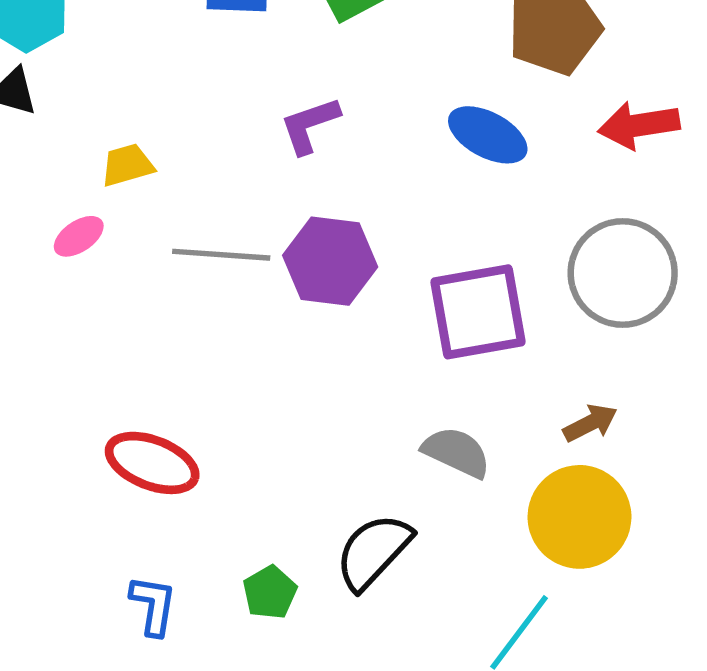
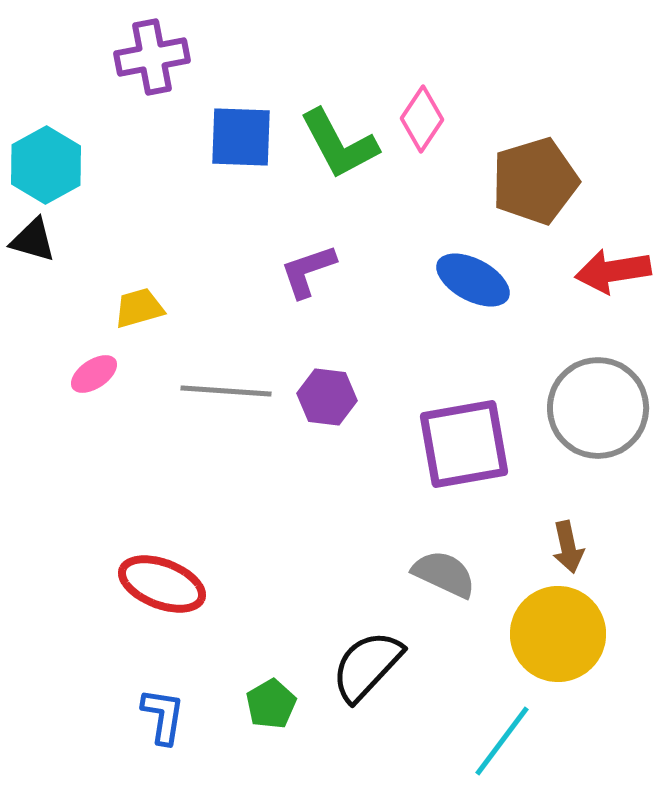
purple hexagon: (330, 261) -> (327, 397), size x0.7
brown arrow: (590, 423) -> (568, 547), turned 105

